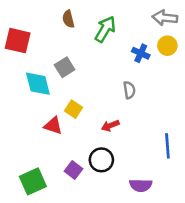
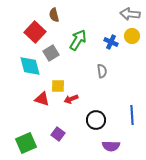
green arrow: (105, 29) -> (78, 40), moved
red square: (18, 41) -> (35, 32), moved, turned 30
yellow square: (73, 109) -> (58, 86), turned -32
red arrow: (110, 126) -> (71, 99), moved
black circle: (101, 160) -> (96, 120), moved

